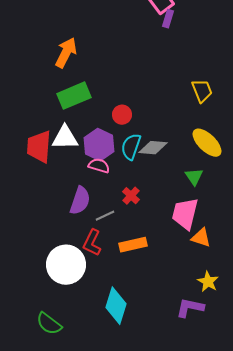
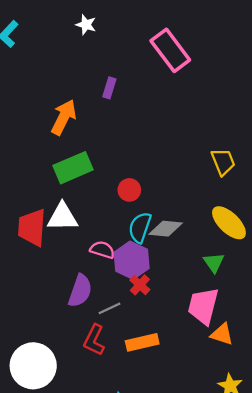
purple rectangle: (168, 19) -> (109, 88), moved
purple hexagon: (99, 145) -> (132, 260), moved
white circle: (66, 265) -> (33, 366), moved

